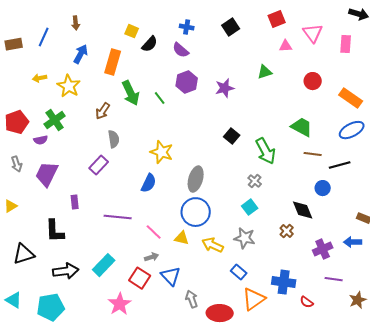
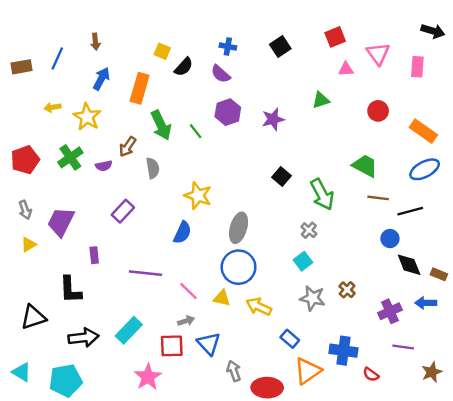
gray semicircle: (114, 139) -> (153, 168), moved
purple semicircle: (41, 140) -> (104, 166), moved
yellow triangle: (11, 206) -> (29, 244), moved
black diamond: (303, 210) -> (409, 265), moved
gray star: (245, 238) -> (312, 298), moved
red square: (140, 278) -> (172, 346), turned -35

